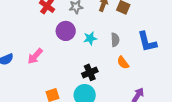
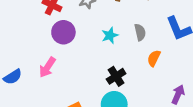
purple circle: (66, 31) -> (63, 32), moved
orange semicircle: (123, 63) -> (154, 58), turned 72

